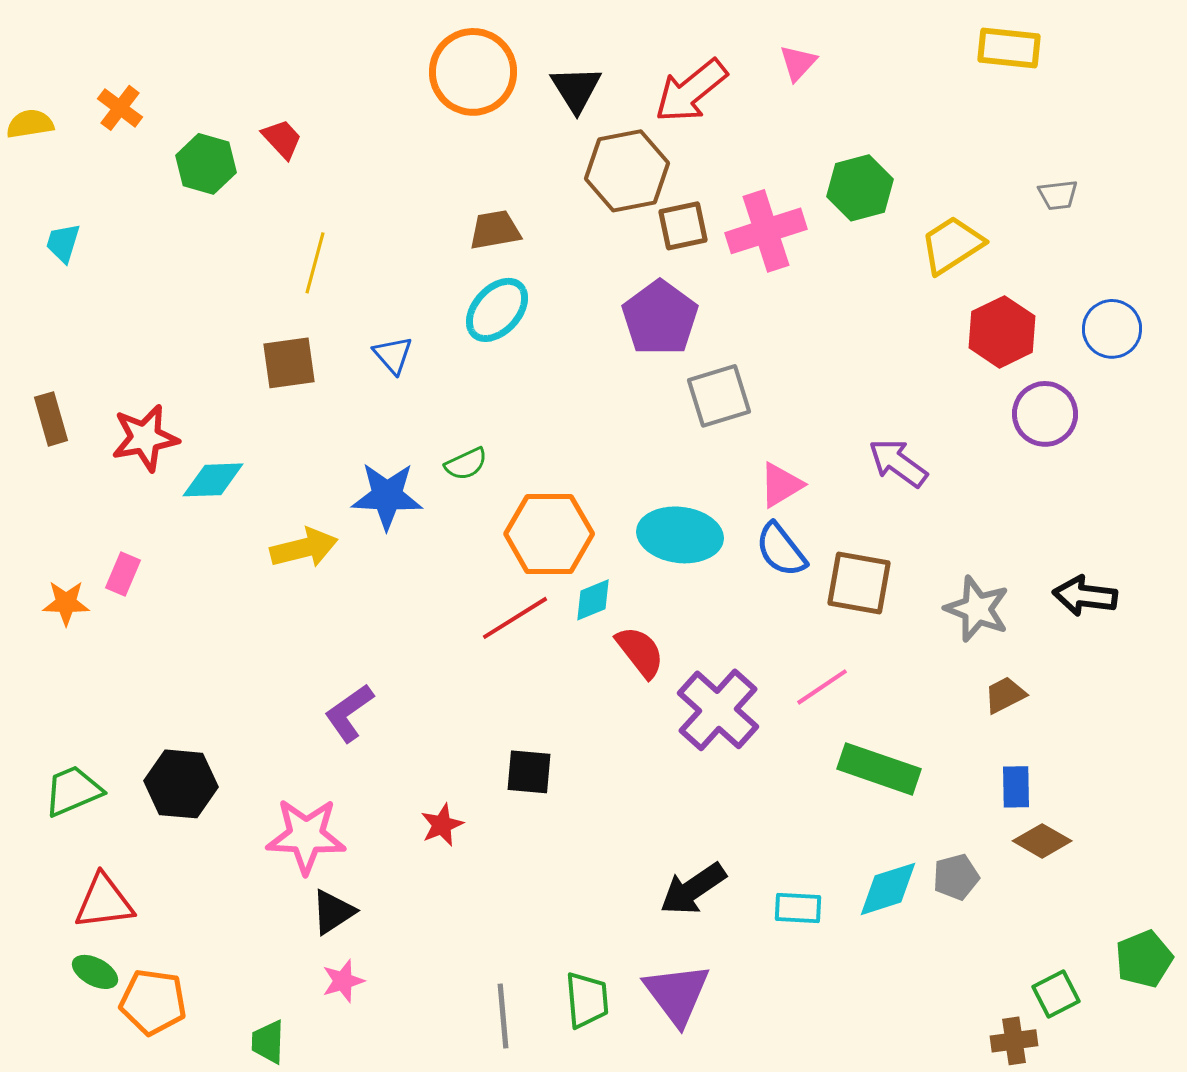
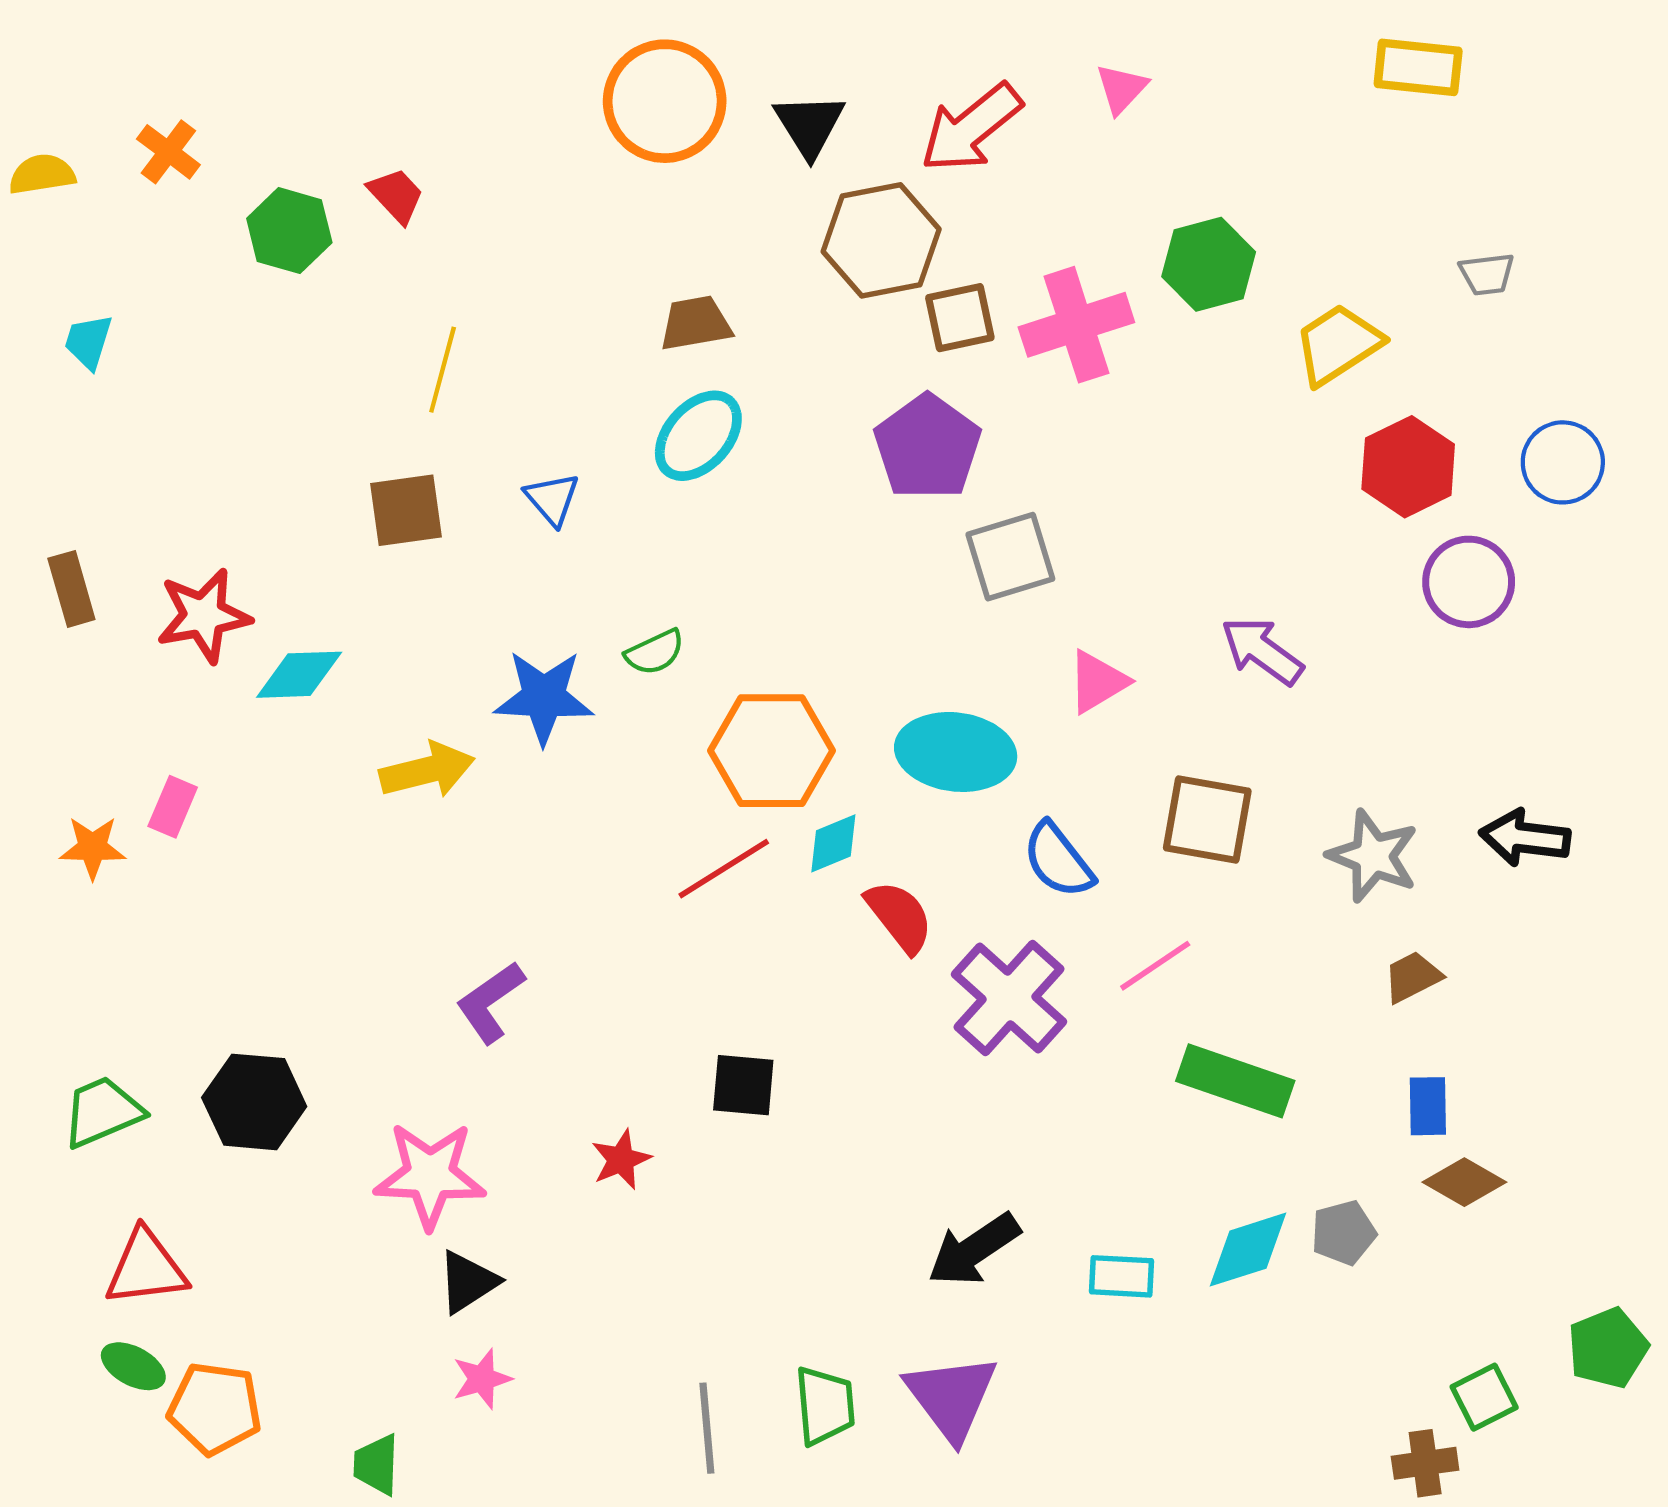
blue semicircle: (781, 550) -> (1058, 860), moved

